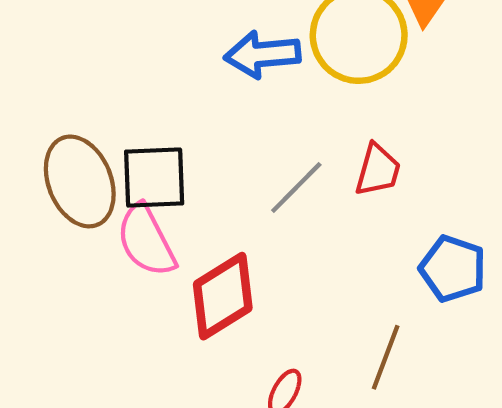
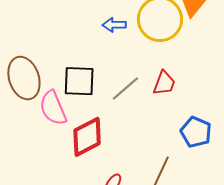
blue arrow: (262, 54) -> (114, 25), size x0.7
black square: (154, 178) -> (79, 81), moved

